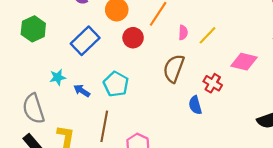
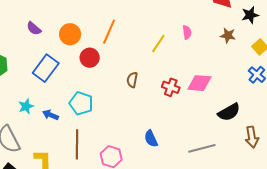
pink semicircle: (183, 33) -> (187, 32), moved
pink diamond: (244, 62) -> (199, 83), moved
brown semicircle: (174, 68) -> (132, 80), size x0.6
blue semicircle: (195, 105) -> (151, 139), moved

